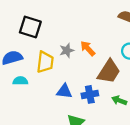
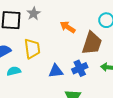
gray star: (67, 50) -> (34, 13), moved

